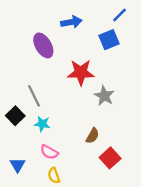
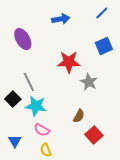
blue square: (109, 40) -> (104, 46), moved
purple ellipse: (43, 45) -> (23, 39), moved
cyan star: (42, 124) -> (36, 106), size x1.5

